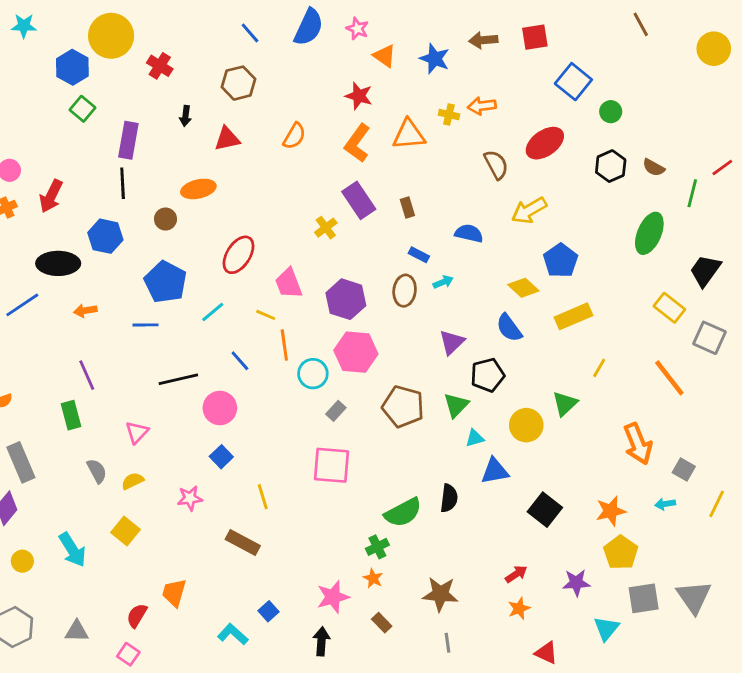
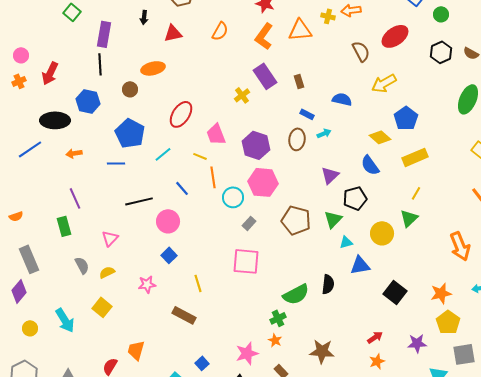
yellow line: (599, 368) -> (416, 193), moved

